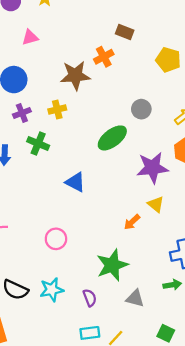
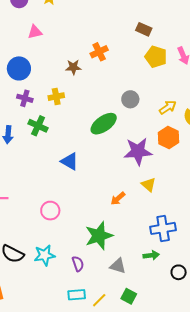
brown rectangle: (125, 32) -> (144, 29), moved
brown star: (75, 75) -> (73, 67), size x0.6
purple cross: (22, 113) -> (25, 98), turned 35
yellow triangle: (156, 204) -> (149, 185), moved
green square: (166, 333) -> (129, 296), moved

